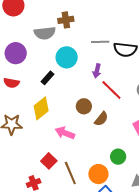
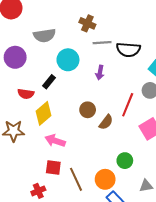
brown cross: (66, 20) -> (87, 23), moved, turned 35
red semicircle: (11, 83) -> (26, 94), moved
red line: (111, 90) -> (128, 105), moved, turned 70
pink arrow: (65, 133) -> (55, 141), moved
red square: (49, 161) -> (53, 168), turned -35

